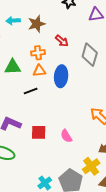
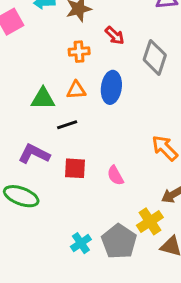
green triangle: (13, 67) -> (43, 99), moved
orange triangle: (39, 71) -> (76, 90), moved
black line: (31, 91) -> (67, 125), moved

